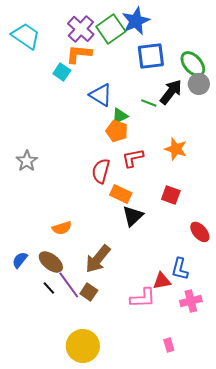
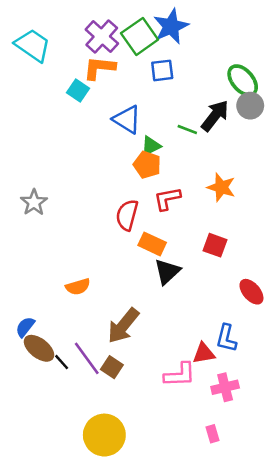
blue square: (151, 56) -> (162, 70), moved, size x0.7
brown ellipse: (51, 262) -> (39, 348), moved
pink cross: (191, 301) -> (225, 387), moved

